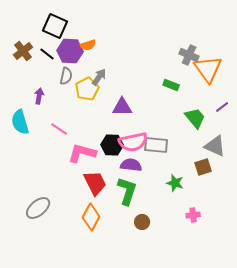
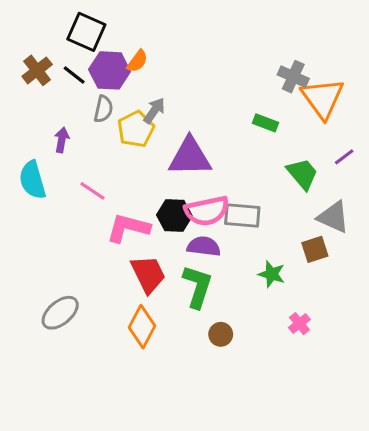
orange semicircle: (88, 45) -> (137, 61), turned -35
purple triangle: (122, 107) -> (190, 157), size x1.4
pink cross: (193, 215) -> (299, 324), turned -32

